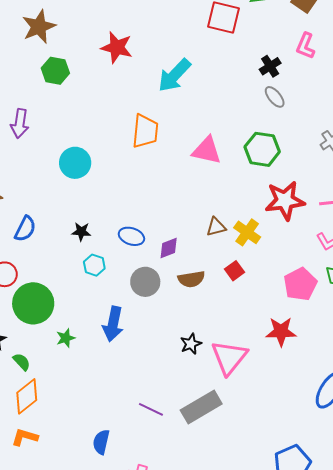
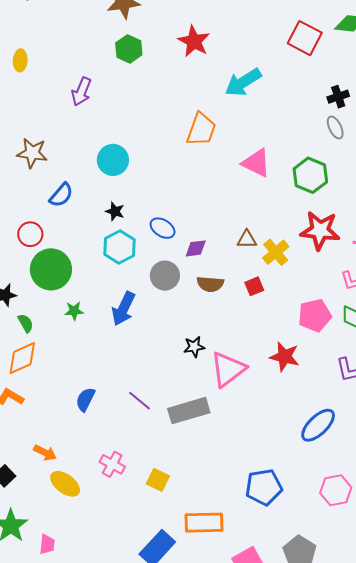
cyan circle: (75, 163) -> (113, 160), moved
cyan hexagon: (94, 265) -> (119, 247), size x1.5
blue semicircle: (101, 442) -> (85, 399), moved

